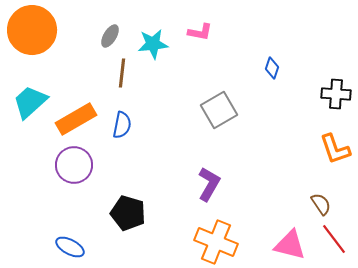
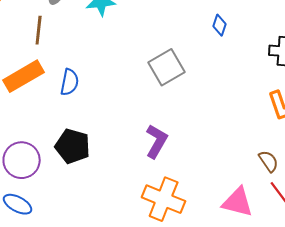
brown line: (122, 73) -> (39, 30), moved
purple circle: (74, 165) -> (22, 160), moved
black pentagon: (128, 213) -> (73, 146), moved

